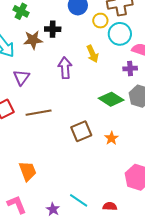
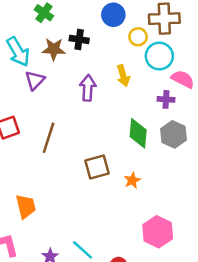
purple triangle: (21, 77) -> (35, 80), moved
green diamond: (111, 99) -> (138, 133), turned 55
brown line: (39, 113) -> (49, 138), turned -70

